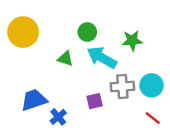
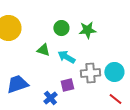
green star: (132, 41) -> (87, 30), moved
cyan arrow: (102, 57) -> (66, 57), moved, size x0.7
blue cross: (58, 117) -> (50, 98), moved

